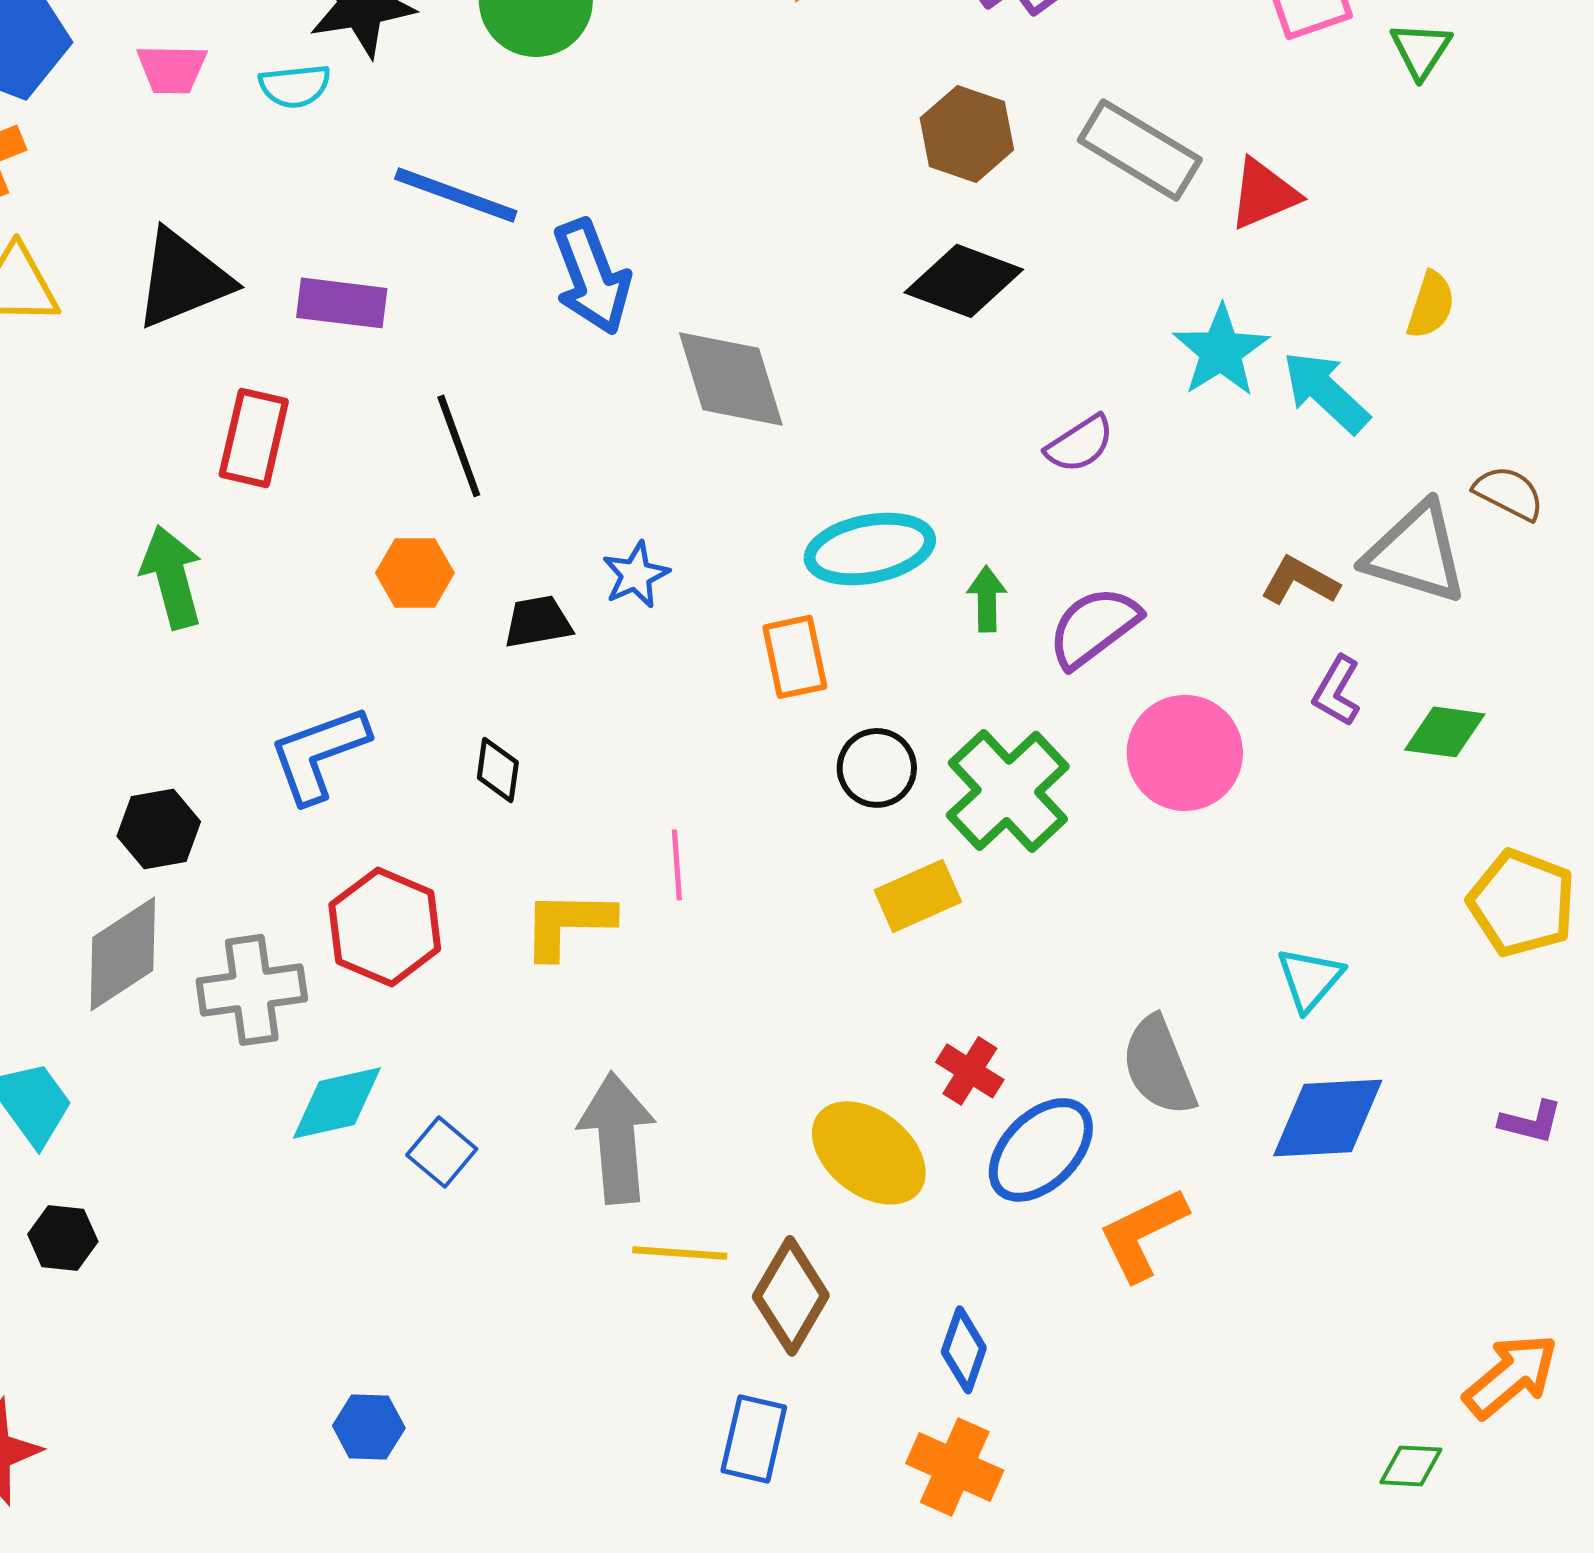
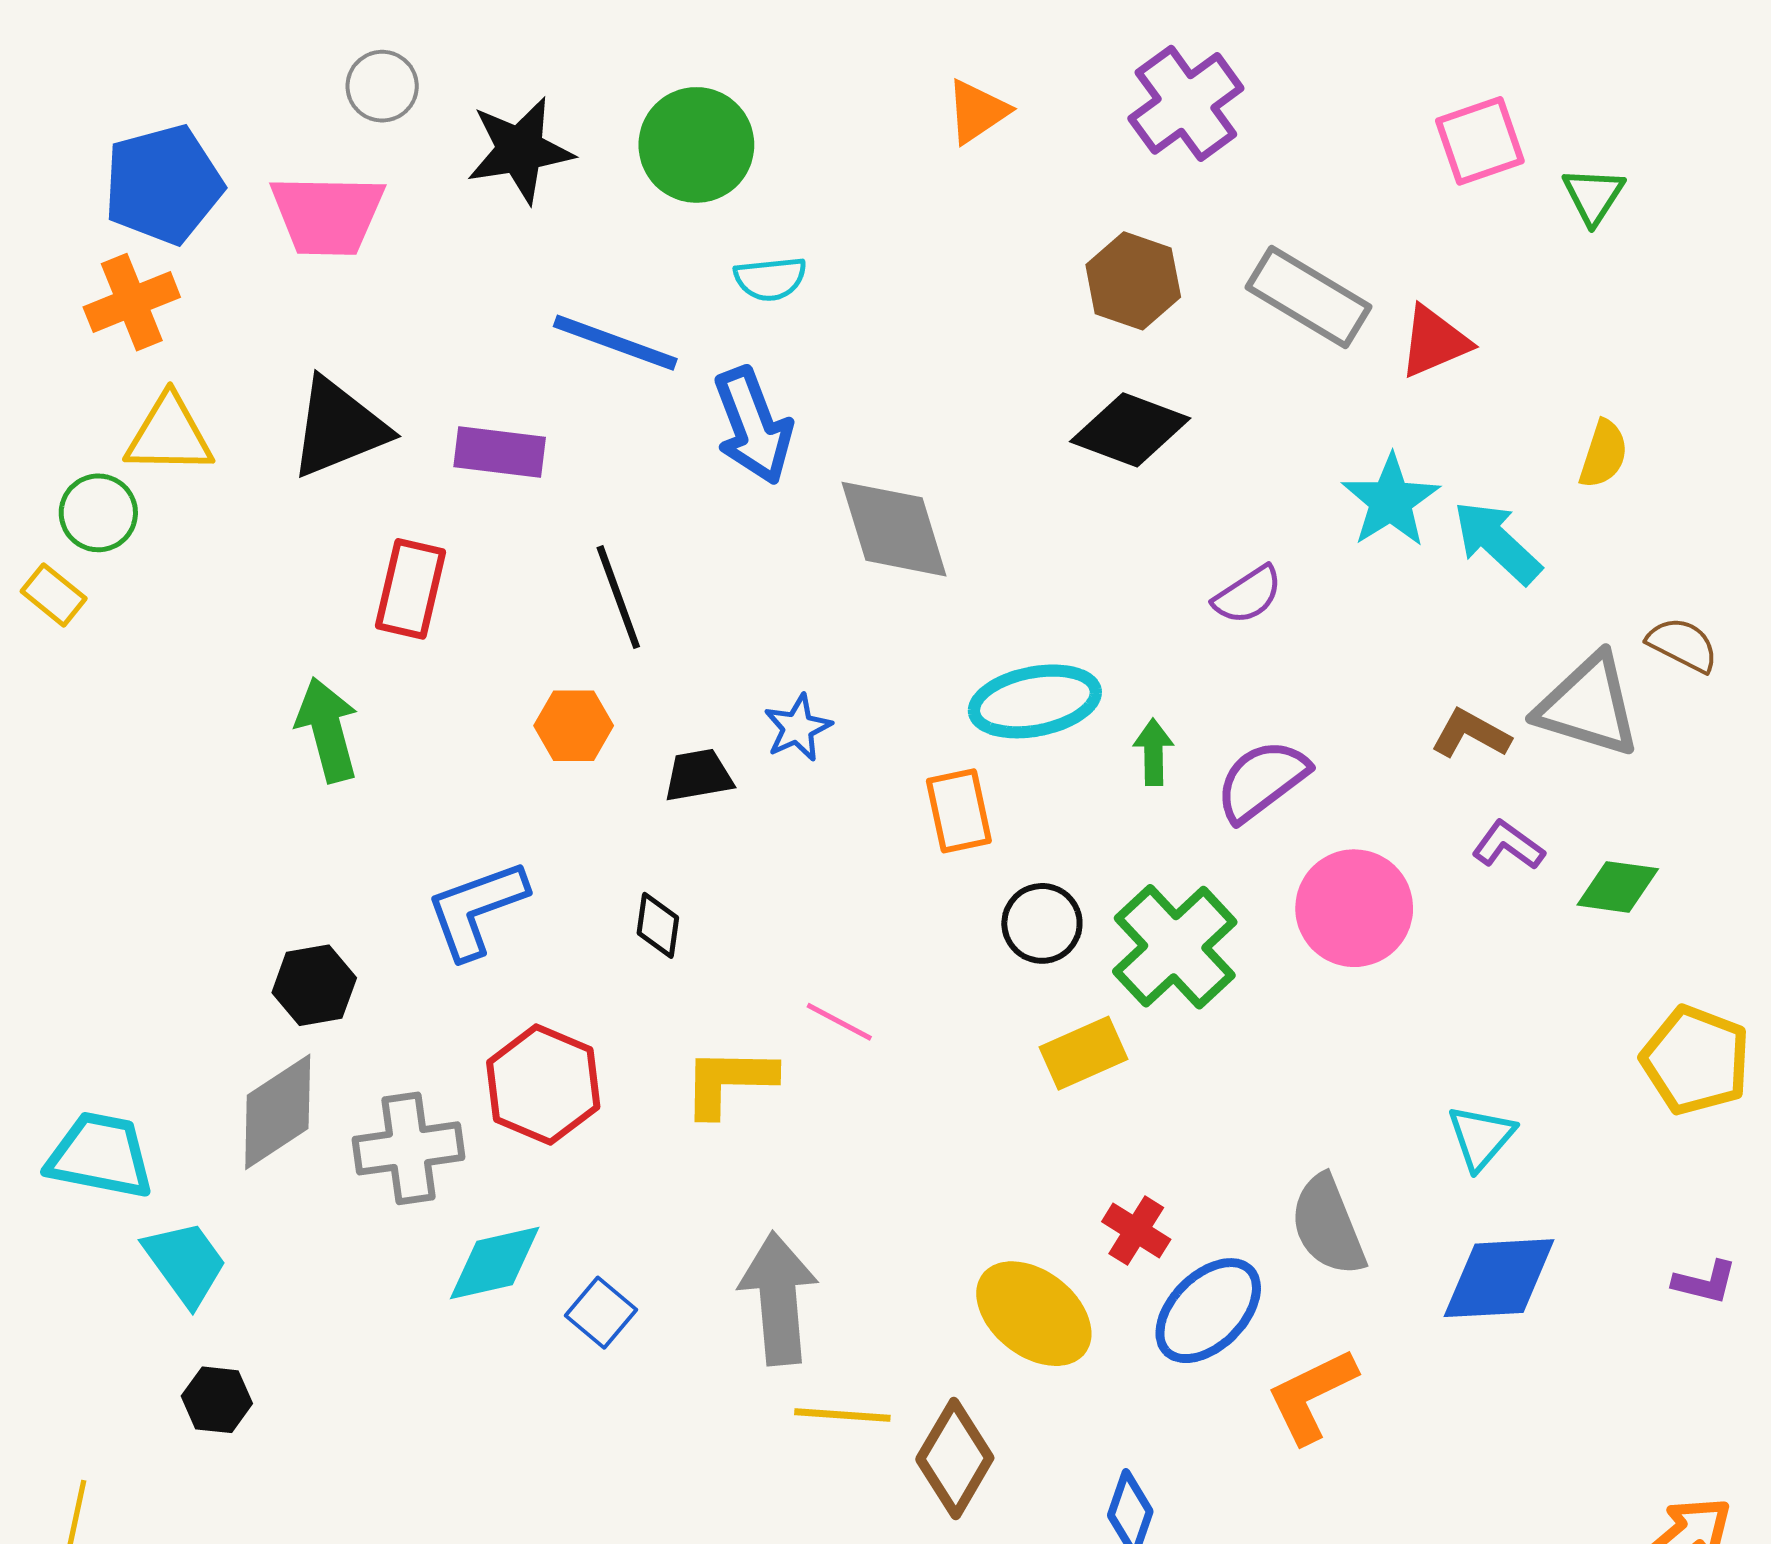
pink trapezoid: (172, 69) -> (327, 215), size x1.6
cyan semicircle: (295, 86) -> (770, 279), moved
purple L-shape: (1337, 691) -> (1508, 845), turned 96
pink line: (677, 865) -> (839, 1022), turned -58

